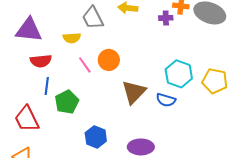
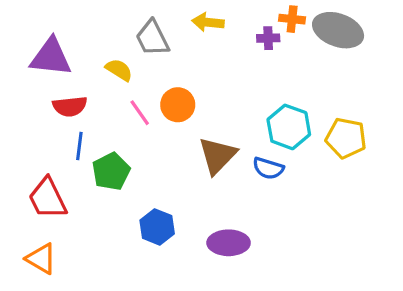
yellow semicircle: (72, 38) -> (119, 70), turned -144

